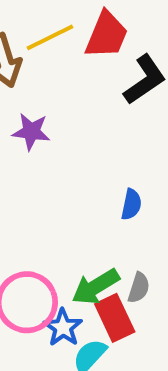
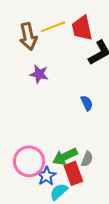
red trapezoid: (106, 35) -> (82, 28), turned 140
blue semicircle: (131, 204) -> (87, 103), moved, turned -42

